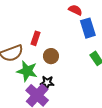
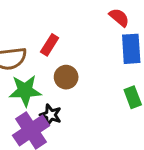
green star: (27, 71) -> (25, 91), turned -30

